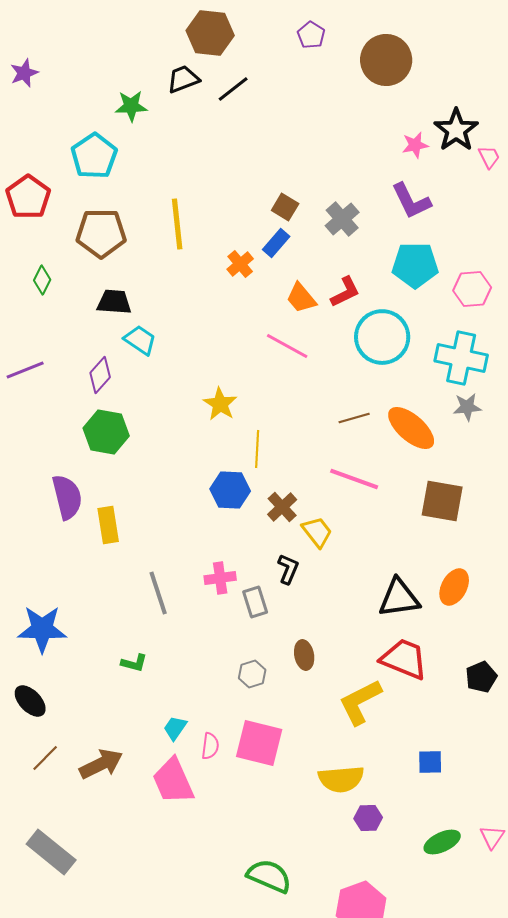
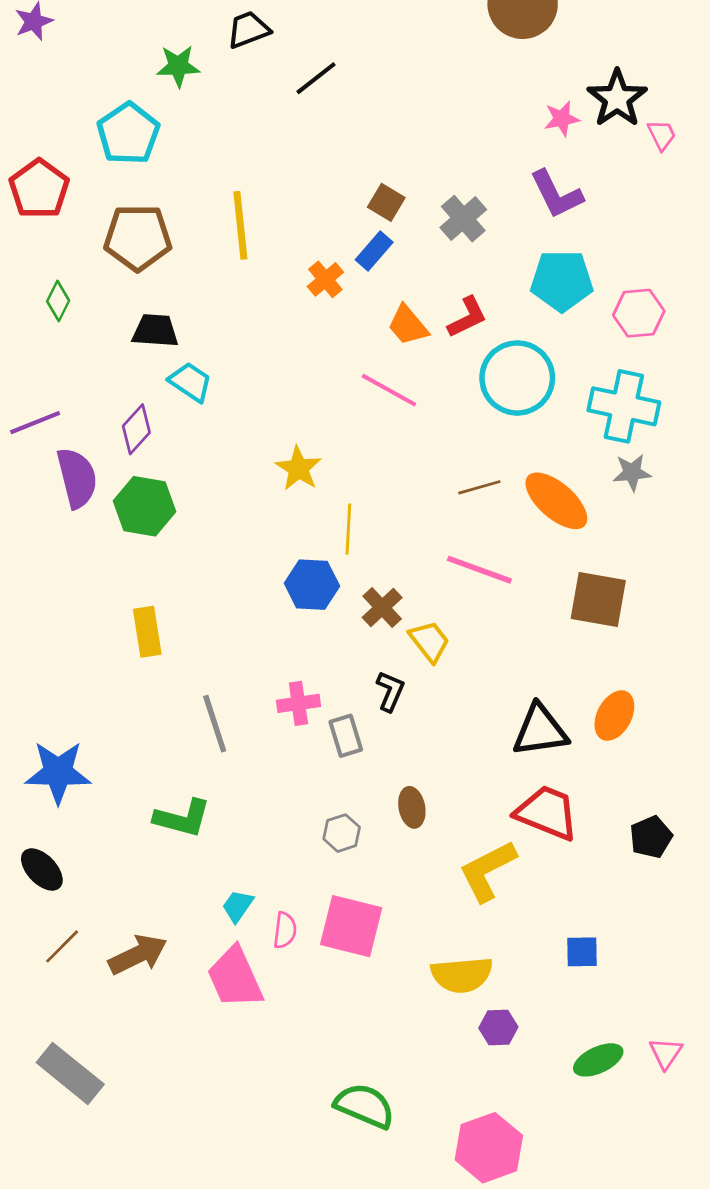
black line: (233, 89) -> (316, 78), moved
purple semicircle: (67, 497) -> (77, 478), moved
green L-shape: (134, 663) -> (182, 818), size x1.6

